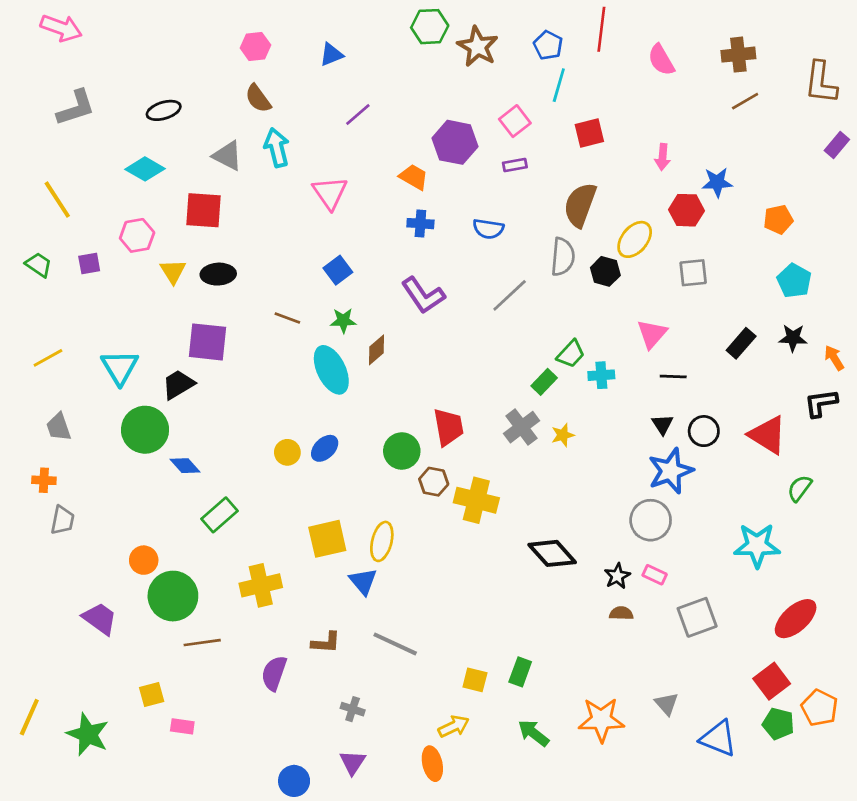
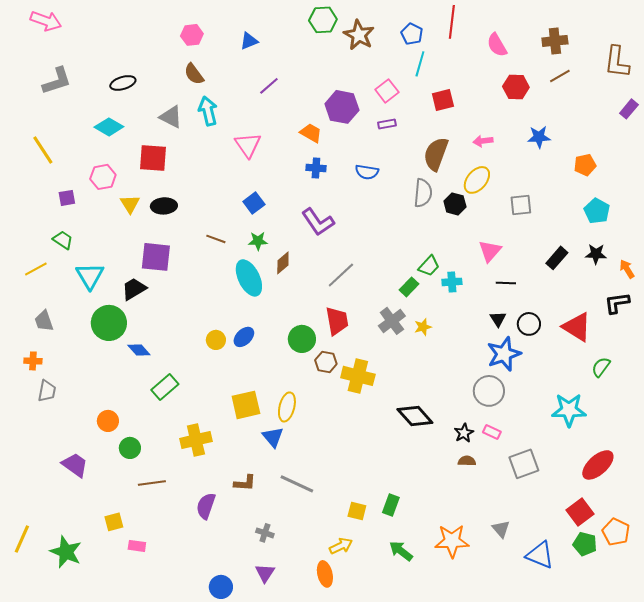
pink arrow: (663, 157) -> (483, 141), moved, turned 78
red hexagon: (686, 210) -> (516, 87), moved
green trapezoid: (39, 265) -> (63, 240), moved
gray line: (510, 295) -> (341, 275), moved
green circle: (173, 596) -> (130, 448), size x0.6

